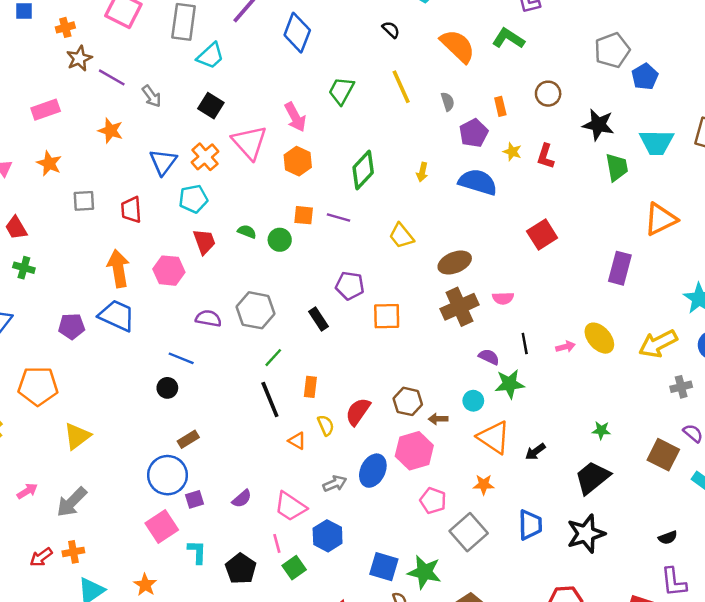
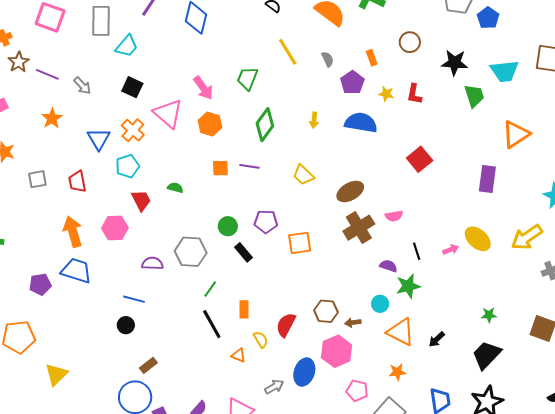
green trapezoid: (341, 91) -> (247, 78), moved
orange star: (111, 131) -> (52, 118), turned 30
green circle: (280, 240) -> (228, 226), moved

